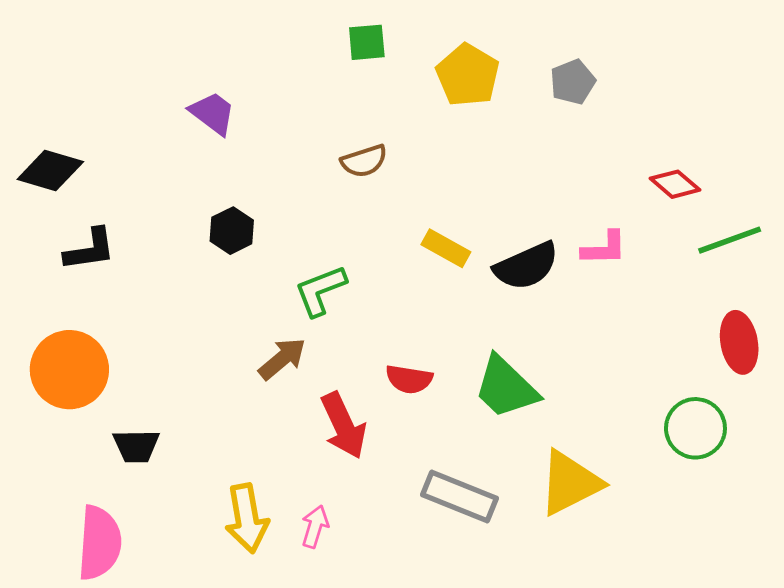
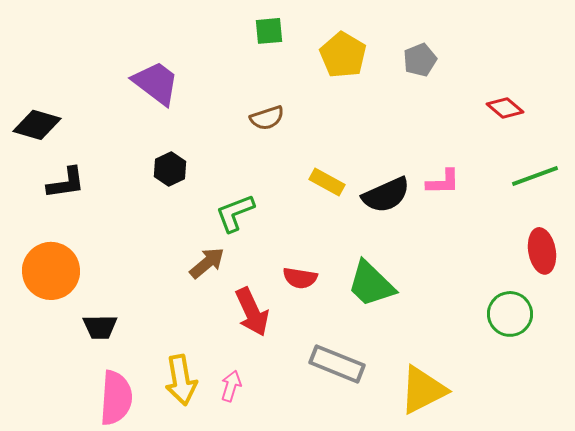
purple trapezoid: (213, 113) -> (156, 83), size x1.4
red diamond: (675, 184) -> (505, 108), moved
yellow triangle: (570, 483) -> (423, 390), moved
pink semicircle: (99, 543) -> (116, 398), moved

